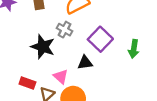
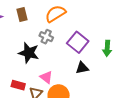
black triangle: (85, 63) -> (82, 68), moved

